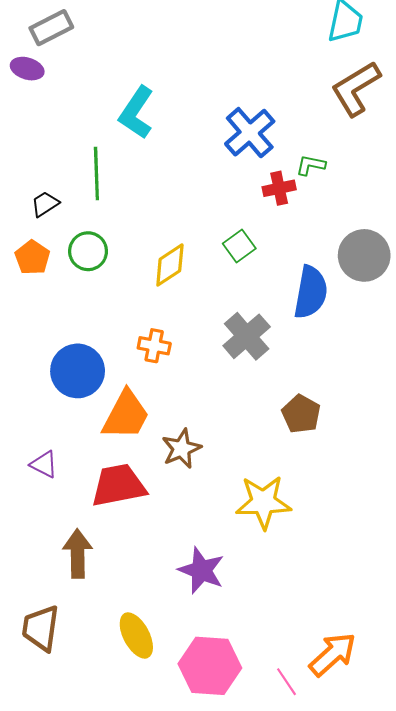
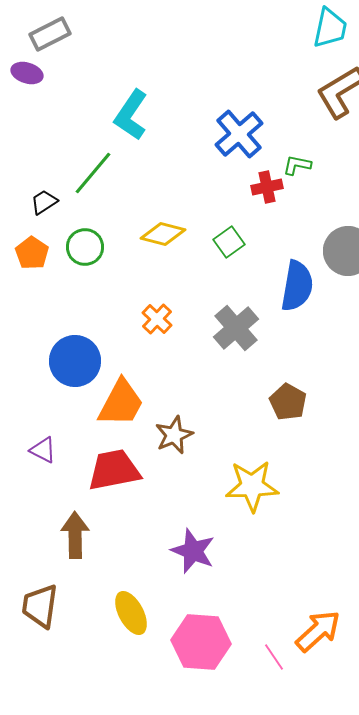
green line: (96, 174) -> (93, 173), turned 42
yellow diamond: (170, 265) -> (163, 234), moved, turned 48
orange cross: (154, 346) -> (157, 319), moved, turned 32

